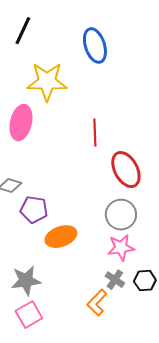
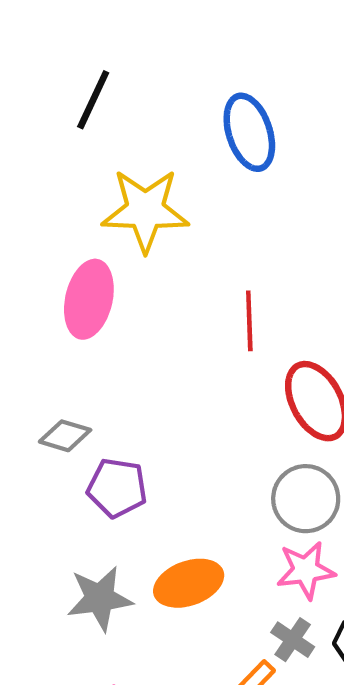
orange ellipse: (61, 237) -> (189, 583), moved
gray star: (26, 281) -> (100, 598), moved

